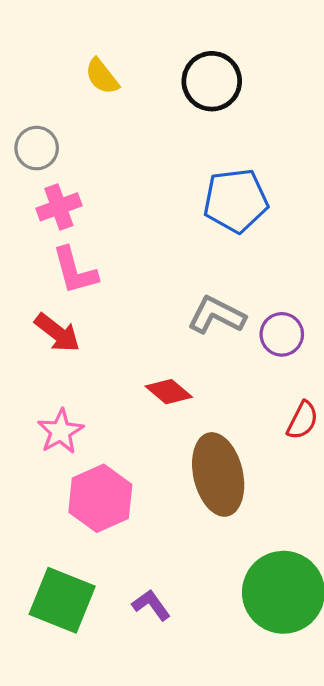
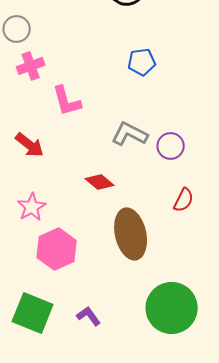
blue pentagon: (236, 201) -> (142, 62), size x0.7
pink L-shape: (75, 271) -> (67, 101), moved

